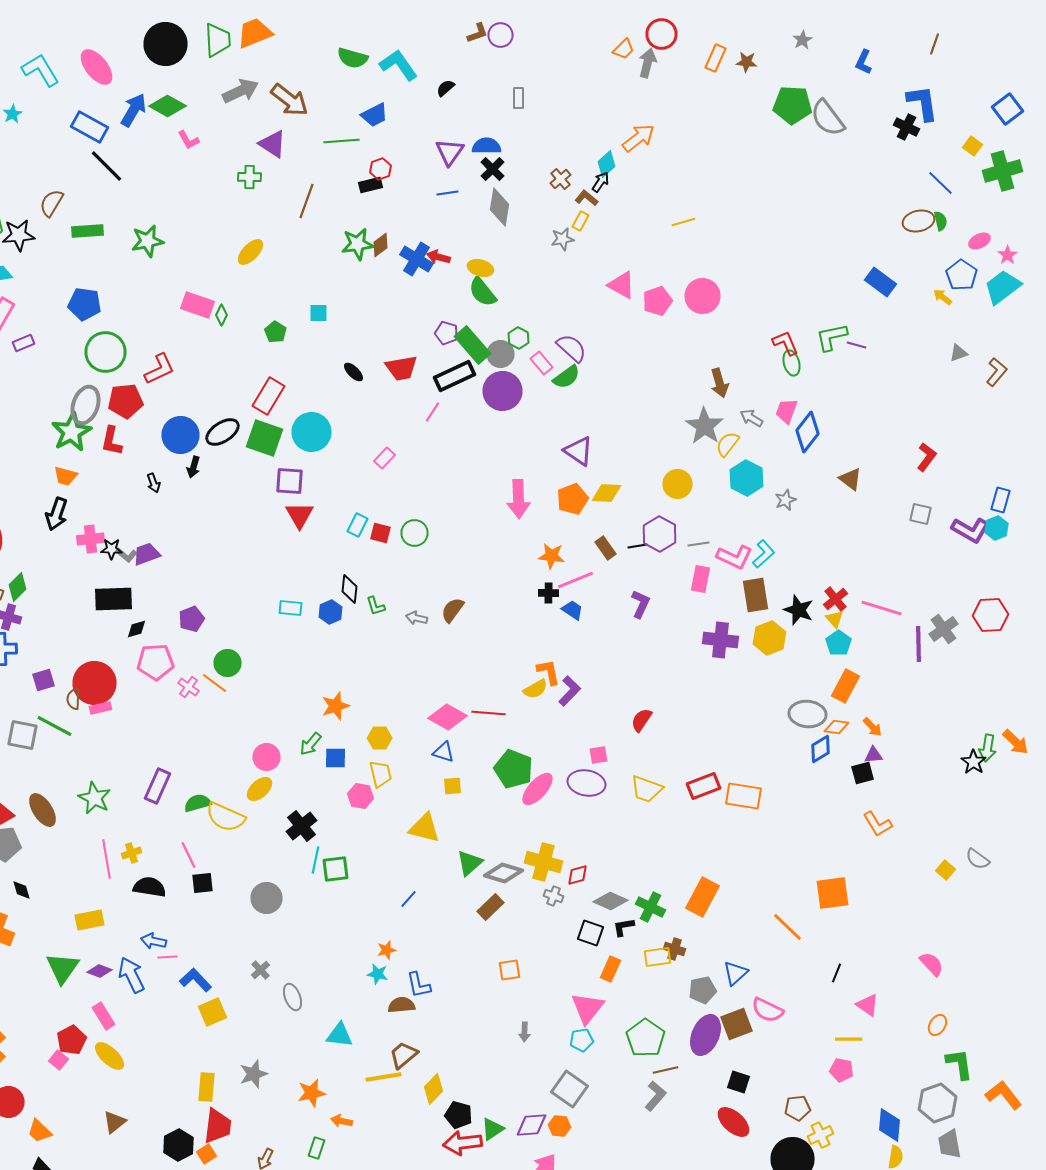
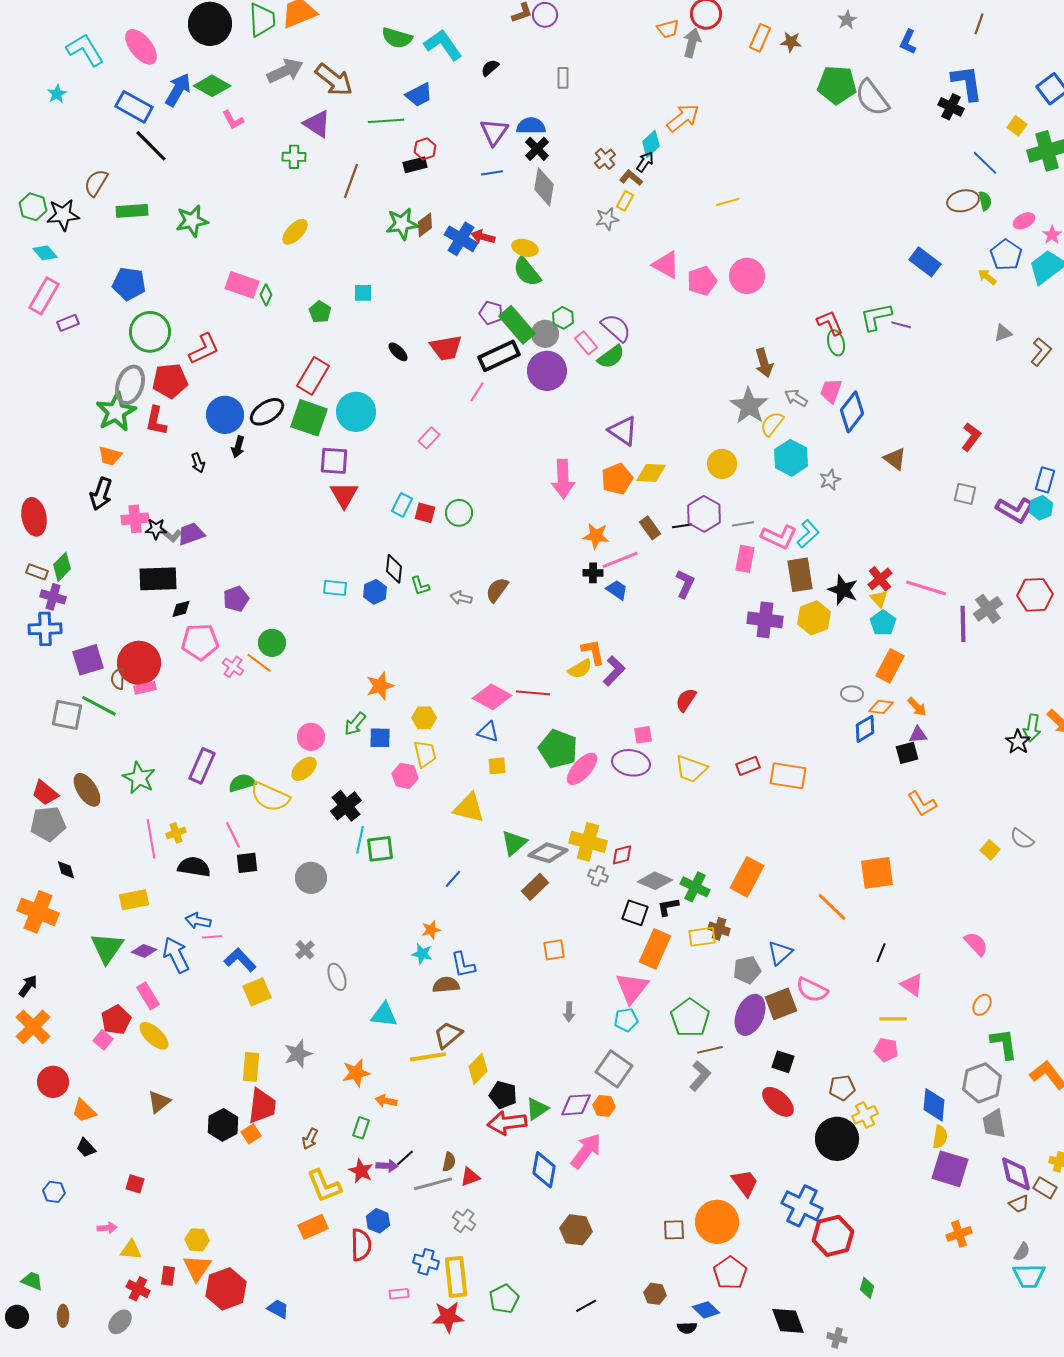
orange trapezoid: (624, 49) -> (668, 29), turned 30
purple square: (44, 680) -> (88, 660), size x1.4
gray ellipse: (808, 714) -> (852, 694), size x0.6
red rectangle: (704, 786) -> (748, 766), size x0.7
orange rectangle: (610, 969) -> (655, 949), size x1.5

